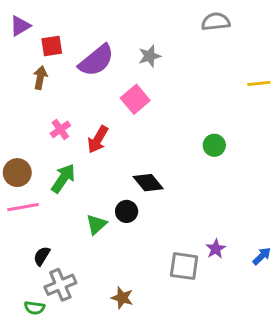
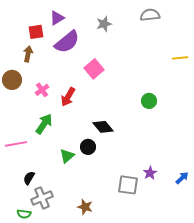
purple triangle: (20, 26) -> (57, 18), moved
gray star: (150, 56) -> (104, 24), moved
brown circle: (17, 173) -> (12, 80), moved

